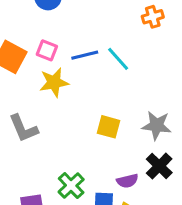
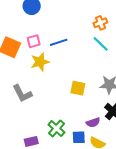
orange cross: (153, 17) -> (100, 23), moved
pink square: (47, 50) -> (34, 41), turned -32
cyan line: (118, 59) -> (101, 44), moved

